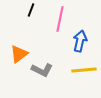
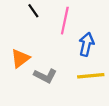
black line: (31, 10) -> (33, 11), turned -56

